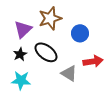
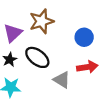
blue circle: (80, 33) -> (84, 37), moved

